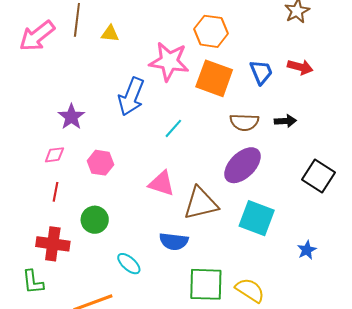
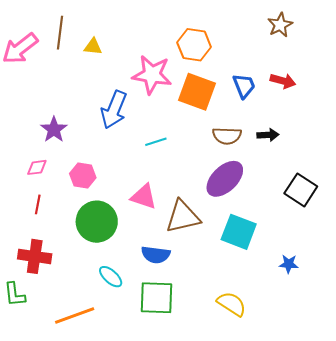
cyan line: (173, 128) -> (156, 142), turned 30
green circle: (95, 220) -> (97, 222), moved, size x1.5
blue star: (307, 250) -> (289, 264), turned 30
green square: (206, 284) -> (157, 298), moved

